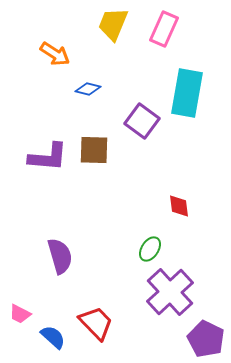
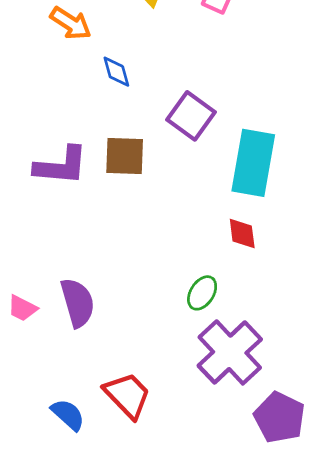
blue diamond: (88, 89) -> (116, 72), turned 60
cyan rectangle: (187, 93) -> (253, 163), moved
pink trapezoid: (20, 314) -> (22, 308), moved

